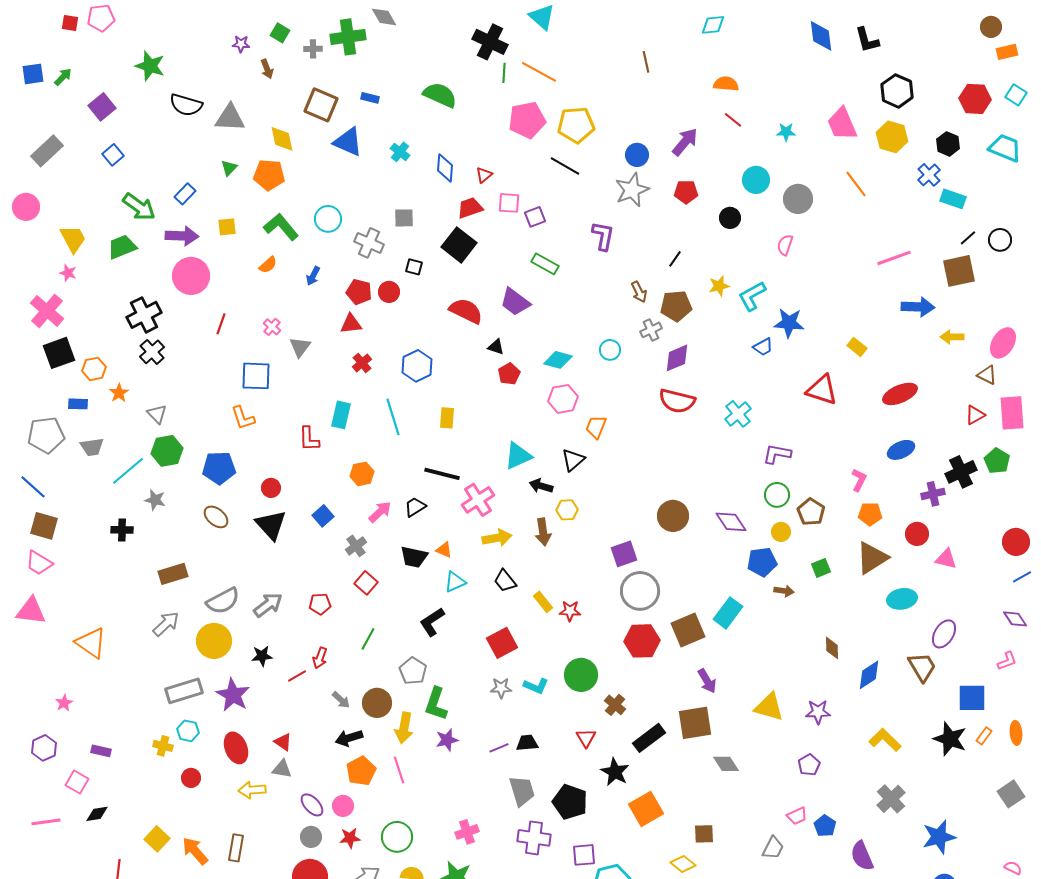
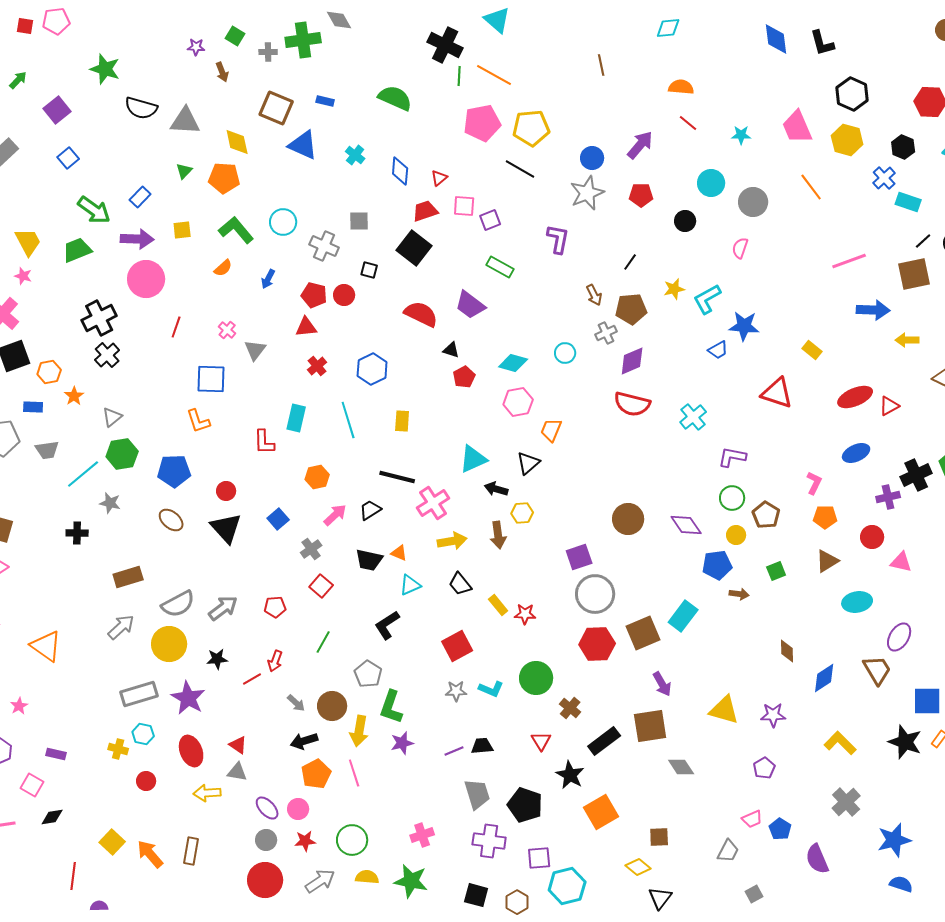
gray triangle: (157, 414) -> (112, 417), turned 35
red triangle: (975, 415) -> (889, 406), moved
brown triangle: (872, 558) -> (827, 561), size x0.7

